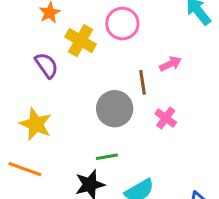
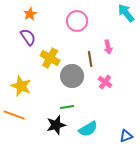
yellow cross: (81, 41) -> (50, 58), moved
pink arrow: (170, 64) -> (108, 47), turned 104
purple semicircle: (46, 65) -> (28, 37), moved

